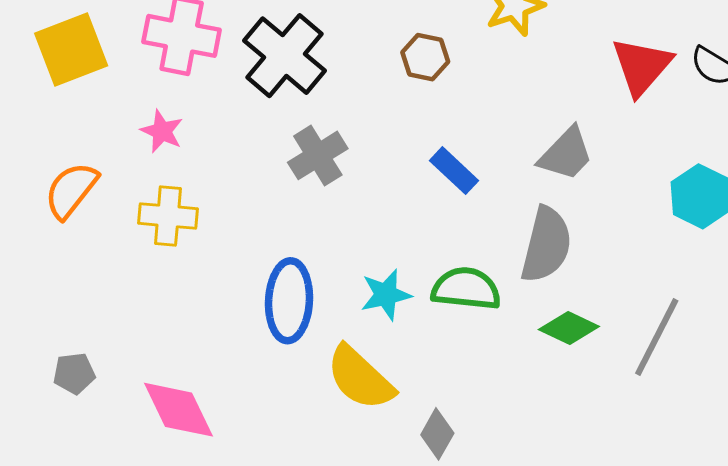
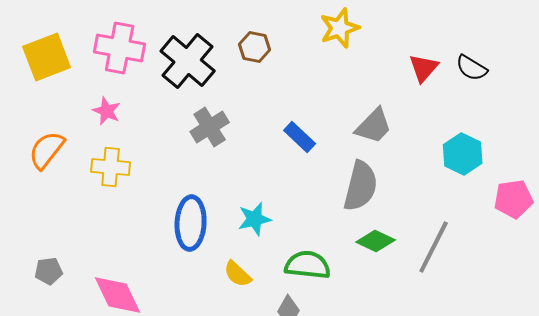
brown hexagon: (425, 57) -> (255, 47), moved
red triangle: (642, 66) -> (424, 68), size x0.7
green semicircle: (466, 289) -> (308, 265), moved
yellow semicircle: (360, 378) -> (238, 274), size x0.6

